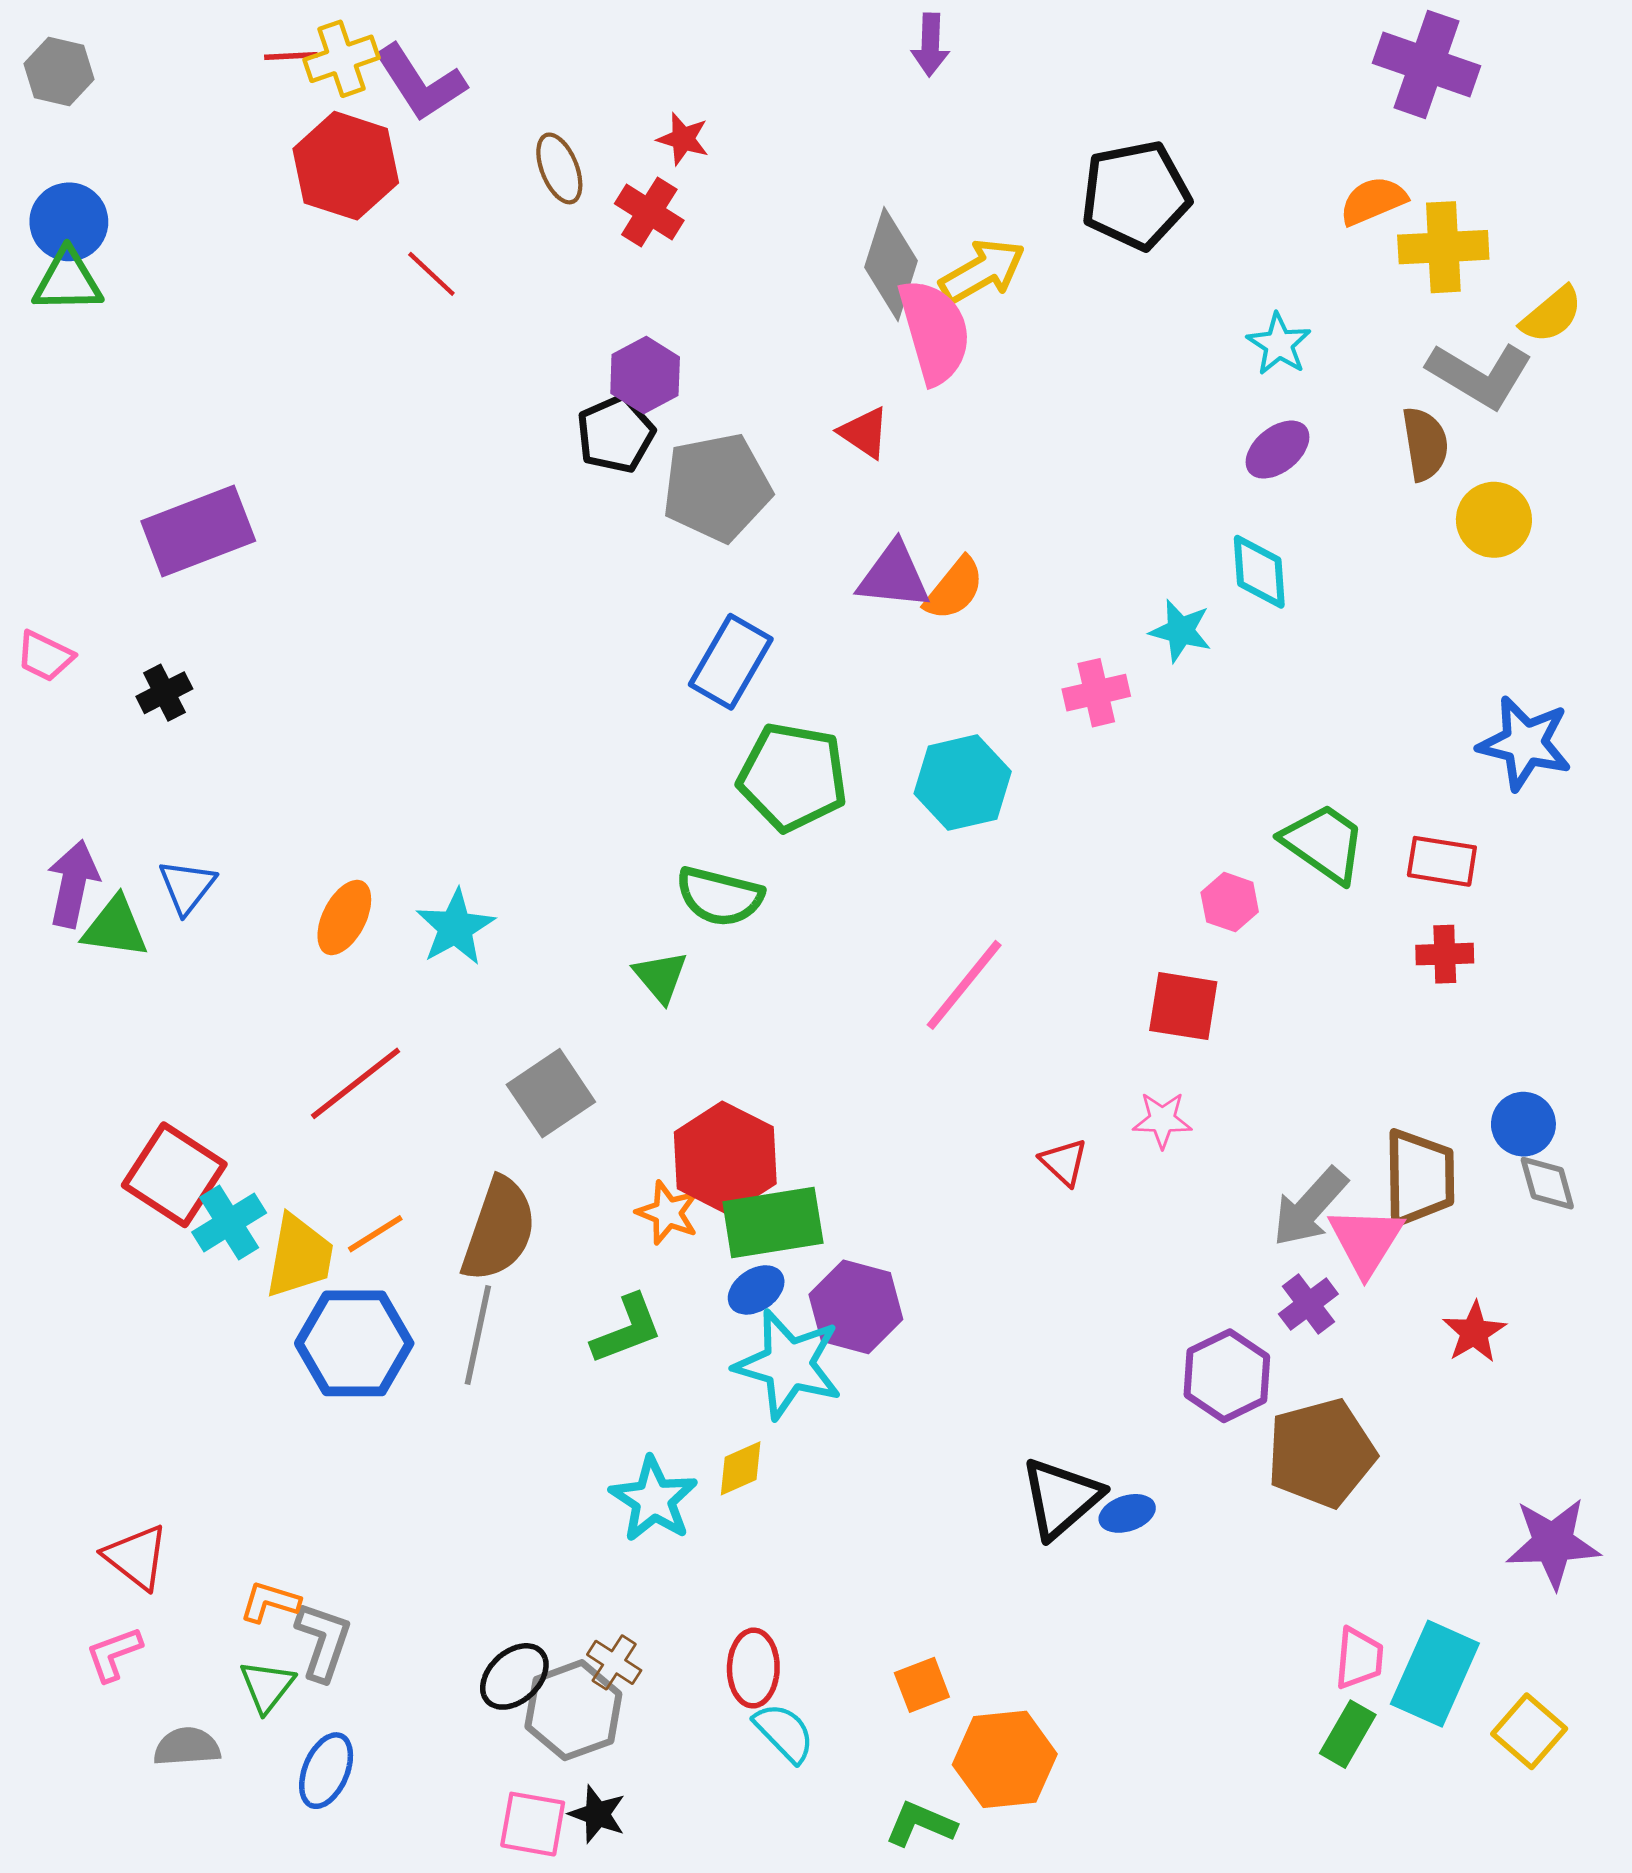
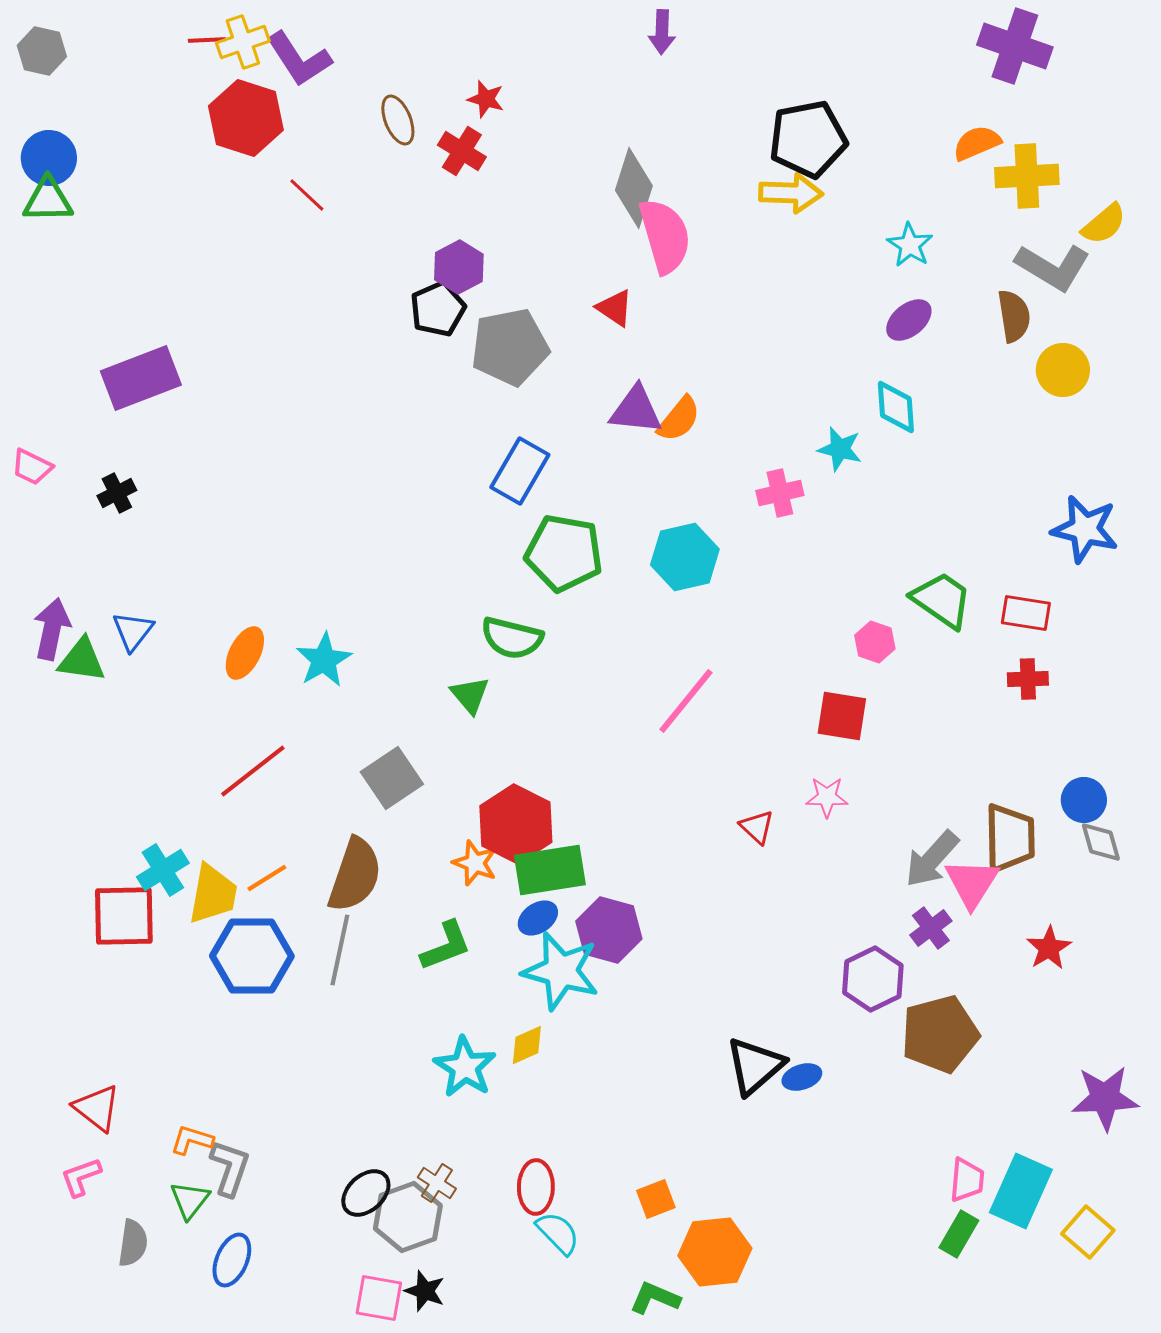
yellow arrow: (982, 271) -> (791, 193), moved, turned 32
red square: (174, 1175) -> (124, 916), moved, turned -34
gray semicircle: (187, 1747) -> (133, 1243), turned 102

